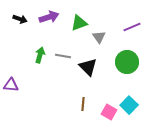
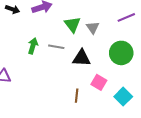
green triangle: (79, 23) -> (72, 24), moved, turned -48
black triangle: (88, 67) -> (82, 58), turned -42
pink square: (109, 112) -> (99, 82), moved

